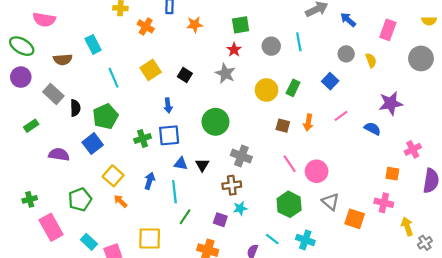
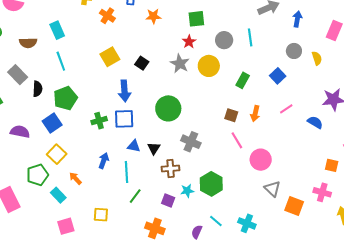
blue arrow: (348, 20) -> (297, 19), turned 56
cyan line: (114, 78) -> (61, 61), moved
yellow circle: (267, 90) -> (209, 66), moved
blue arrow: (168, 106) -> (124, 91), size x1.5
pink line: (290, 164) -> (237, 140), moved
yellow square: (113, 176) -> (57, 154), moved
brown cross: (232, 185) -> (171, 168), moved
green hexagon: (289, 204) -> (211, 184), moved
yellow square: (150, 238) -> (101, 215), size x0.7
cyan rectangle: (89, 242) -> (58, 195), moved

